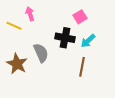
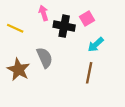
pink arrow: (30, 14) -> (43, 13), moved
black cross: (65, 38) -> (64, 26), moved

